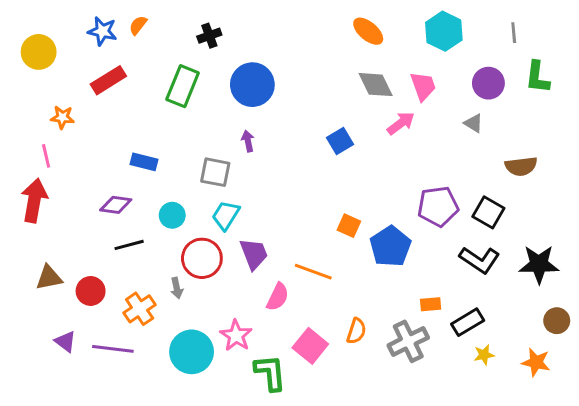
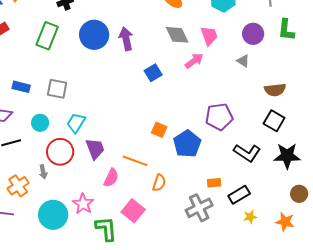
purple arrow: (248, 141) -> (126, 39), moved, size x1.6
gray square: (215, 172) -> (57, 89), moved
black square: (488, 212) -> (274, 121), moved
orange semicircle: (356, 331) -> (159, 183), moved

